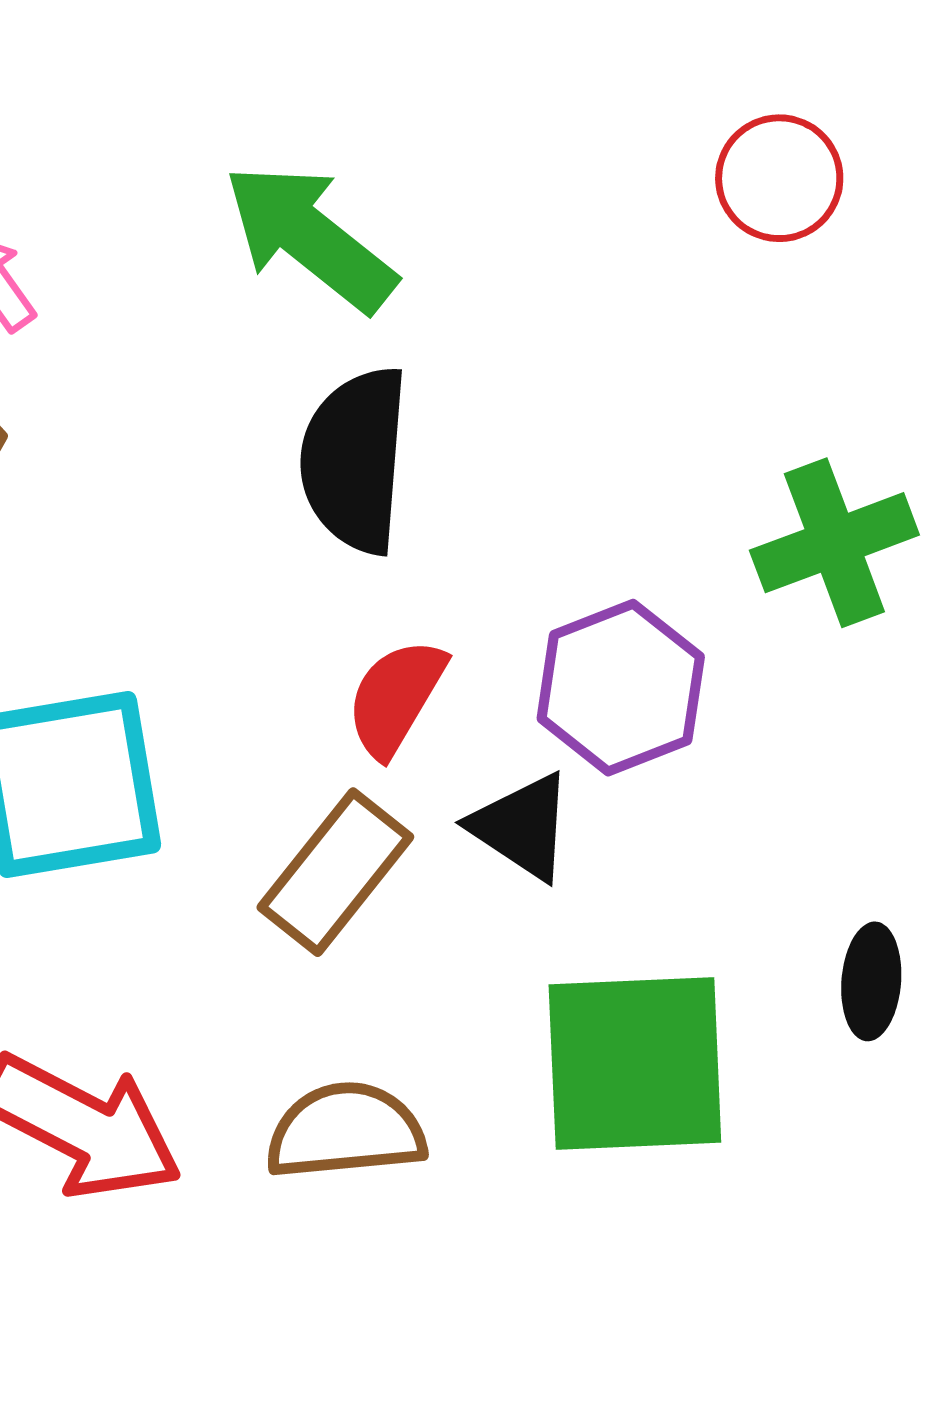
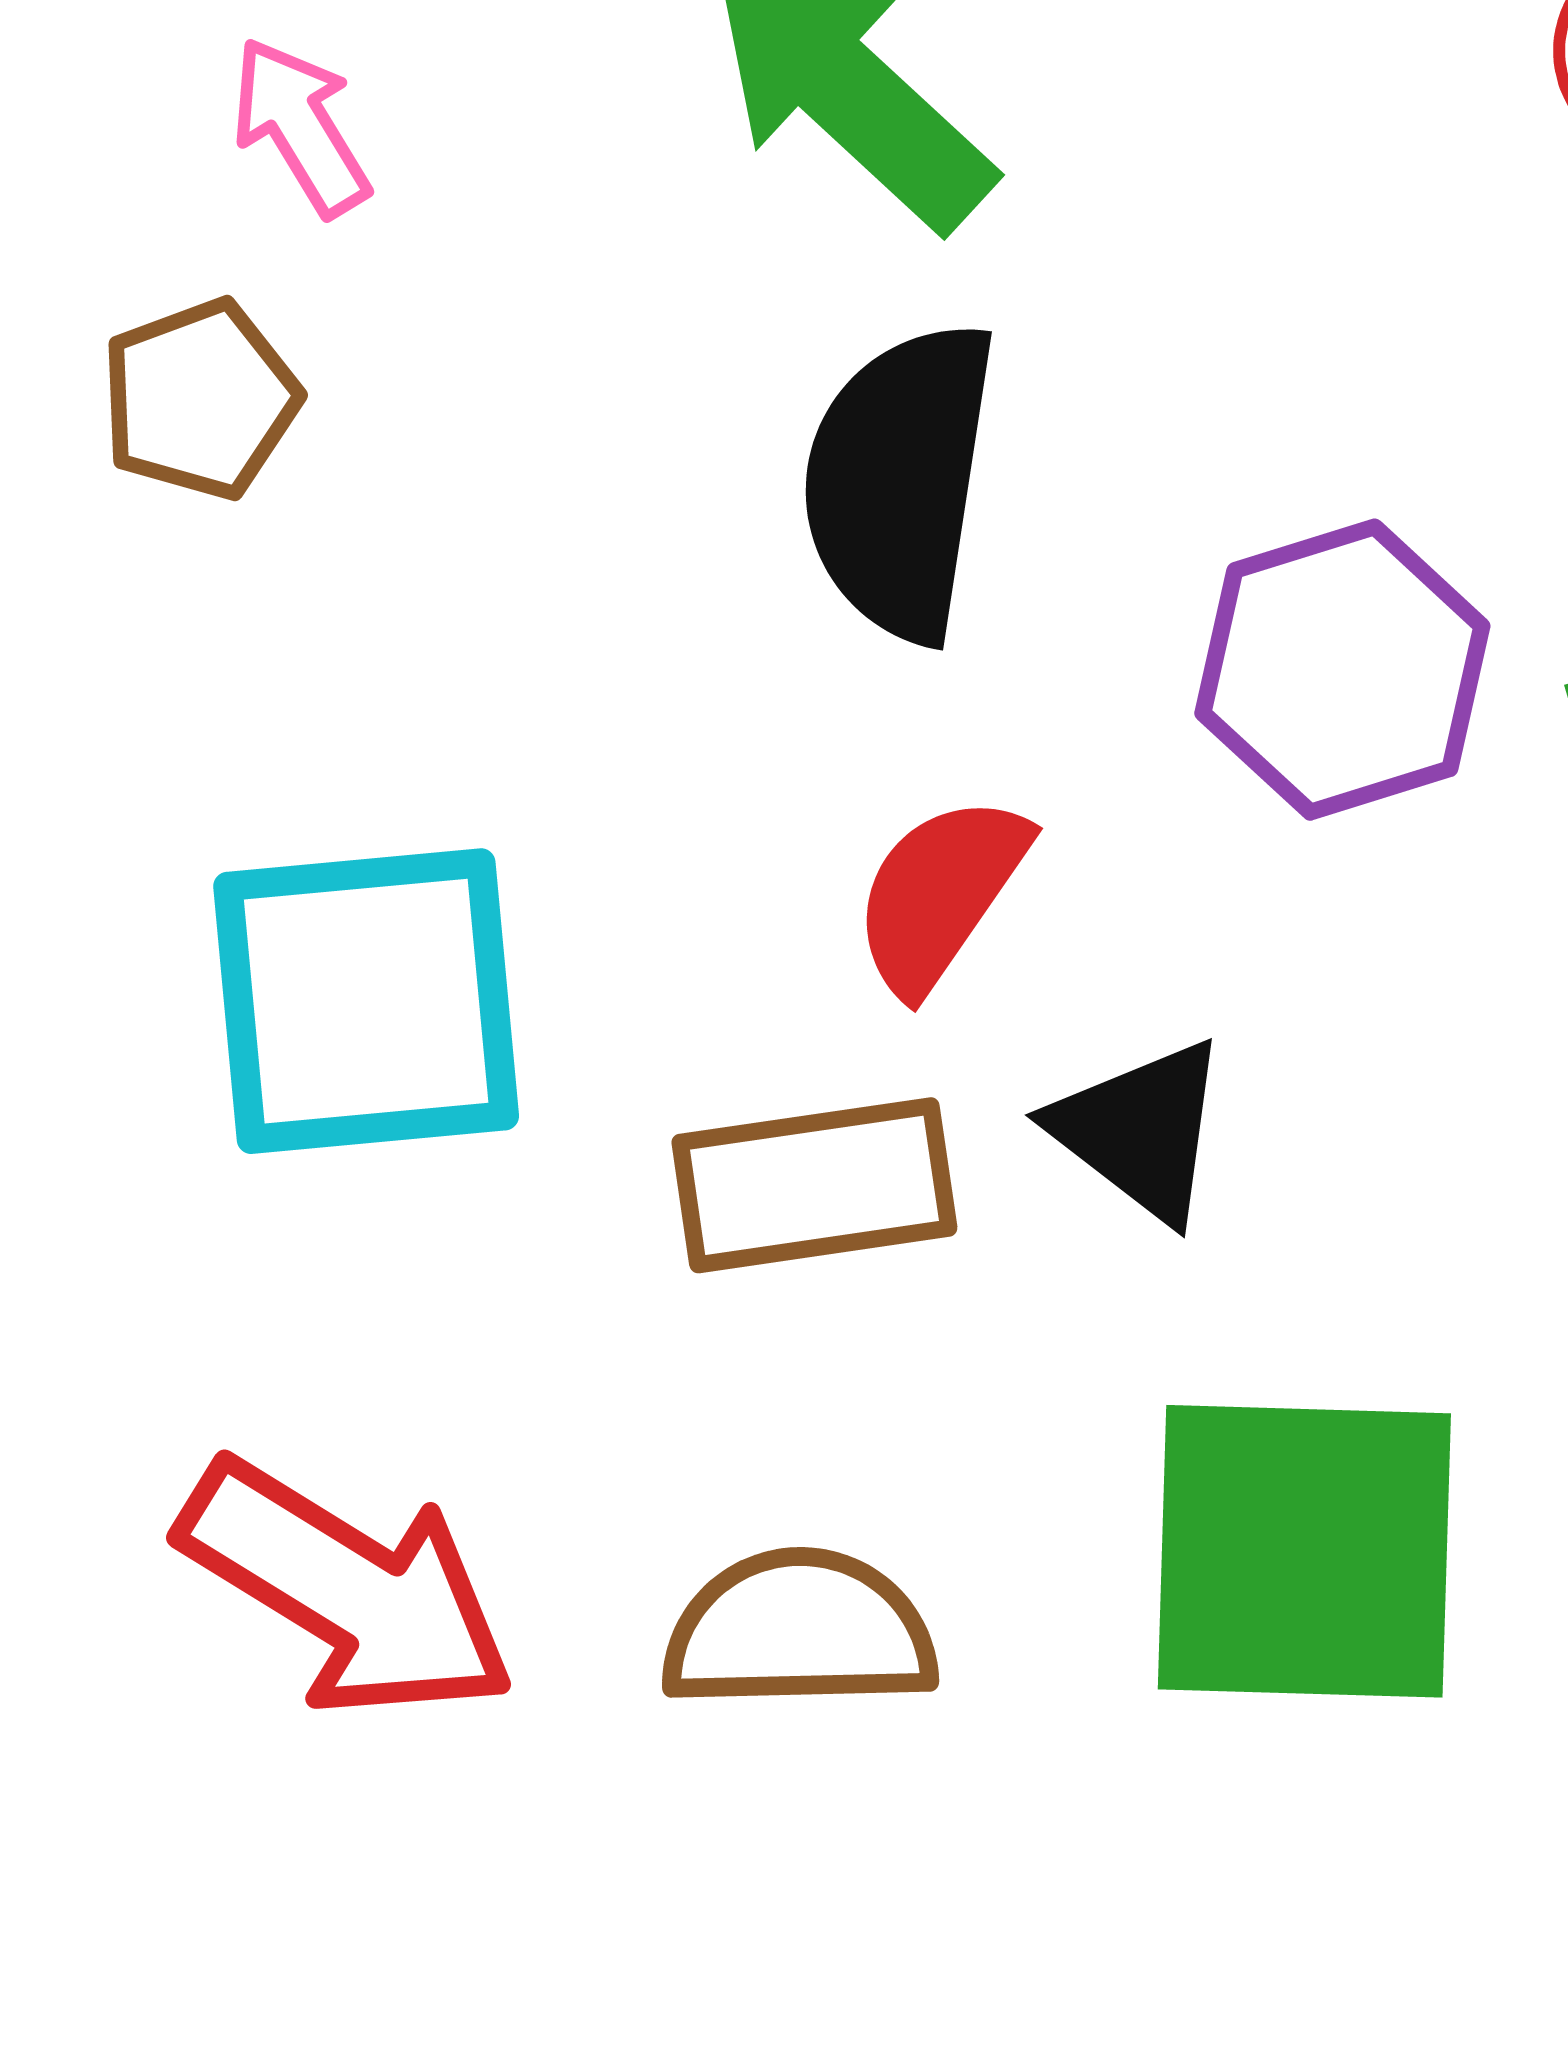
purple hexagon: (621, 688) -> (1342, 670), moved
brown rectangle: (335, 872) -> (814, 1185), turned 39

